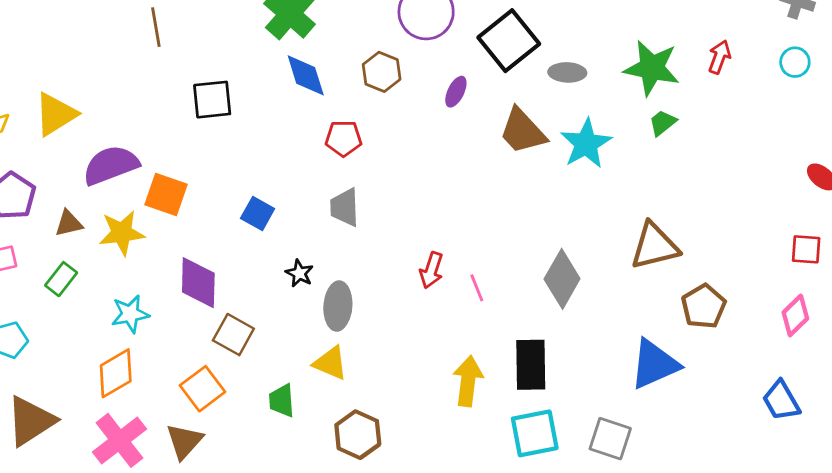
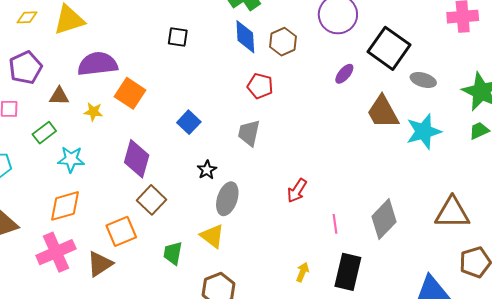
black square: (509, 41) -> (389, 48), turned -30
brown hexagon: (382, 72) -> (283, 42), moved
black square: (212, 100) -> (178, 37), size x0.7
yellow star: (122, 233) -> (93, 112), size x0.6
pink line: (477, 288) -> (335, 224), moved
cyan star: (130, 314) -> (71, 159), moved
yellow arrow: (468, 381) -> (302, 272), size x0.6

